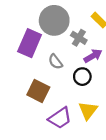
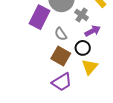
brown square: (38, 91) -> (61, 56), moved
yellow triangle: (88, 110) -> (90, 67), moved

